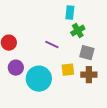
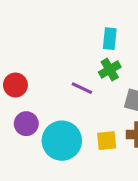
green cross: (78, 31) -> (110, 70), moved
yellow square: (68, 70) -> (107, 141), moved

